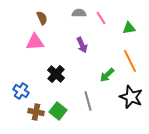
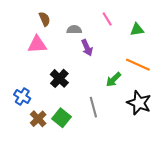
gray semicircle: (79, 13) -> (74, 30), moved
orange line: (130, 61) -> (138, 65), turned -40
brown cross: (36, 112) -> (38, 119), turned 35

